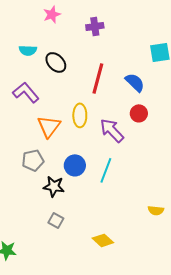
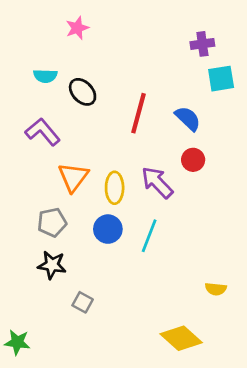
purple cross: (95, 26) -> (202, 44), moved
yellow ellipse: (80, 115) -> (115, 188), moved
black star: (54, 186) -> (52, 265), moved
yellow diamond: (103, 240) -> (181, 338), moved, size x1.4

